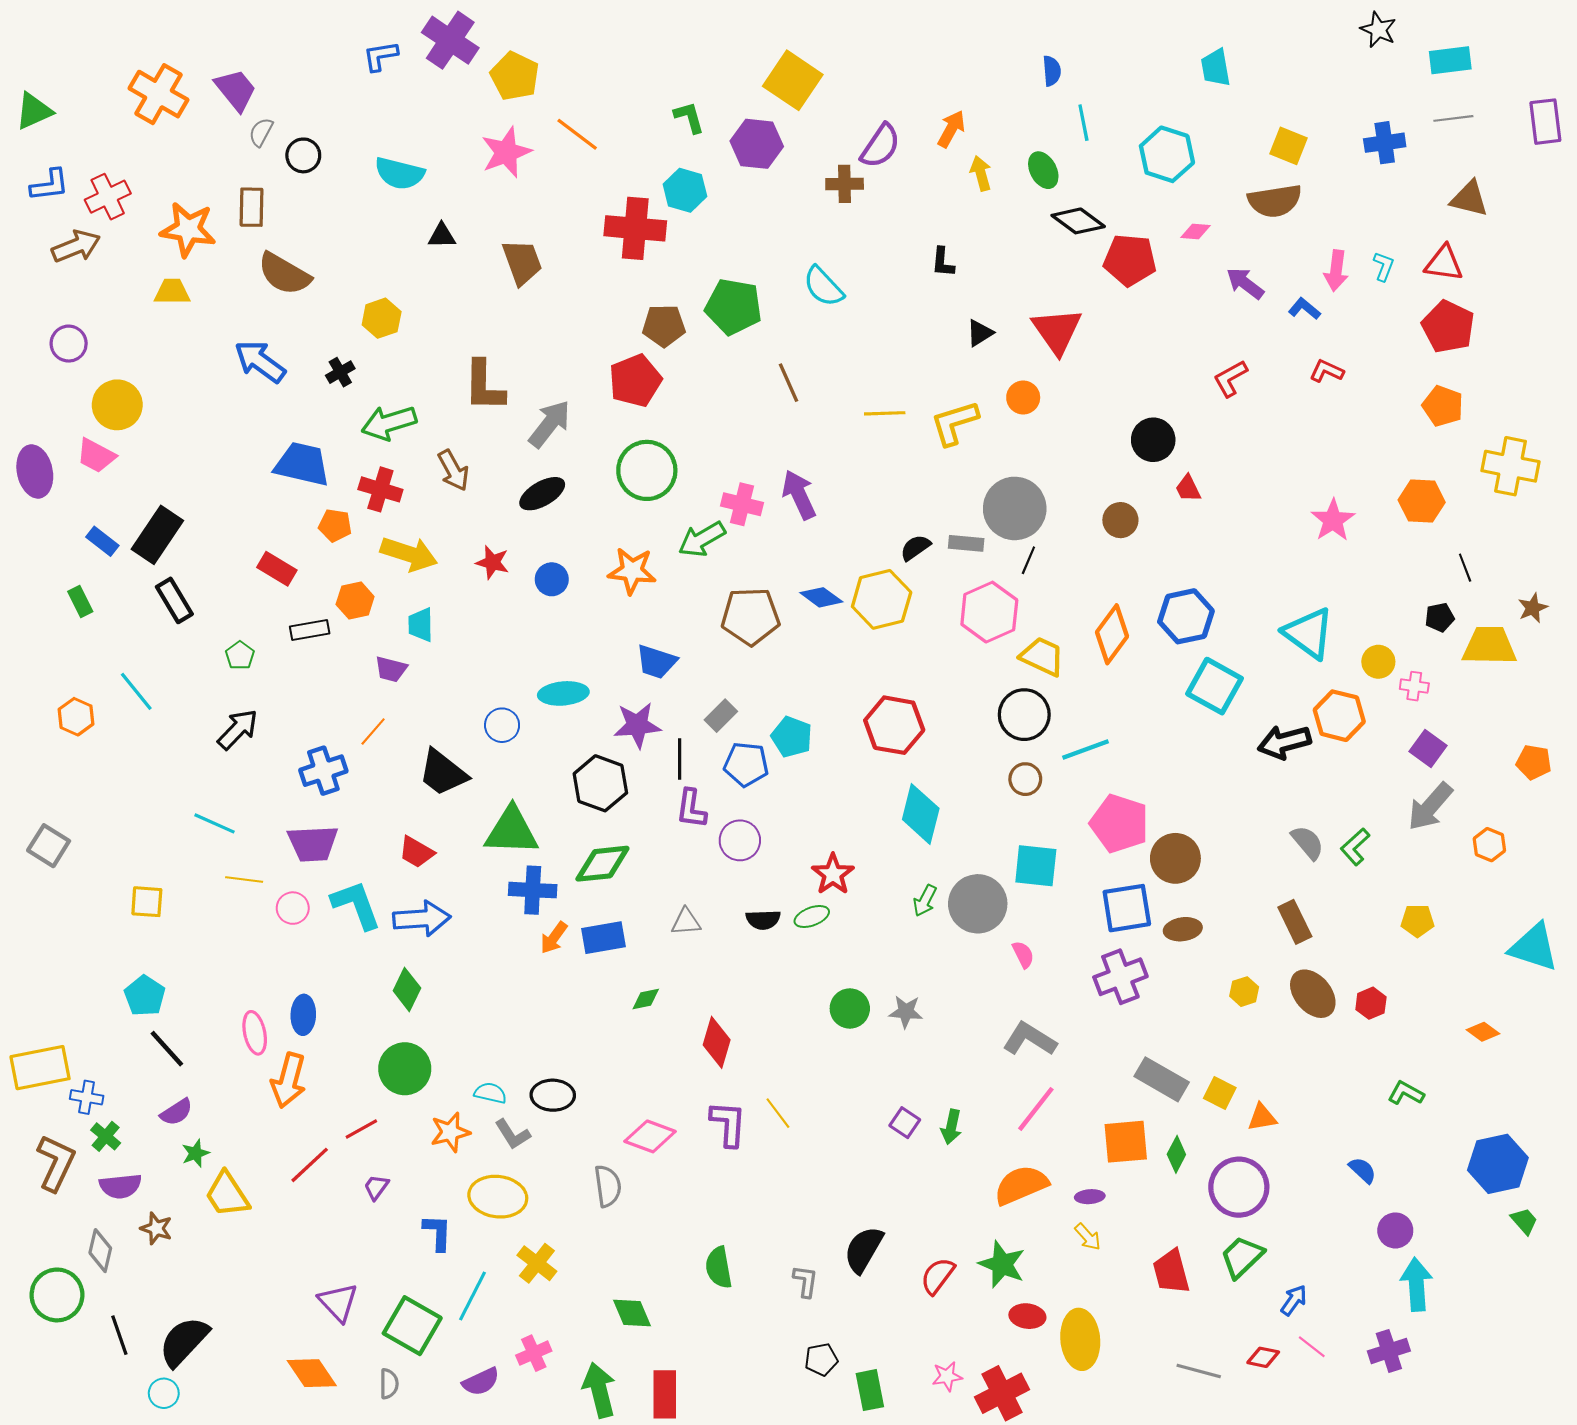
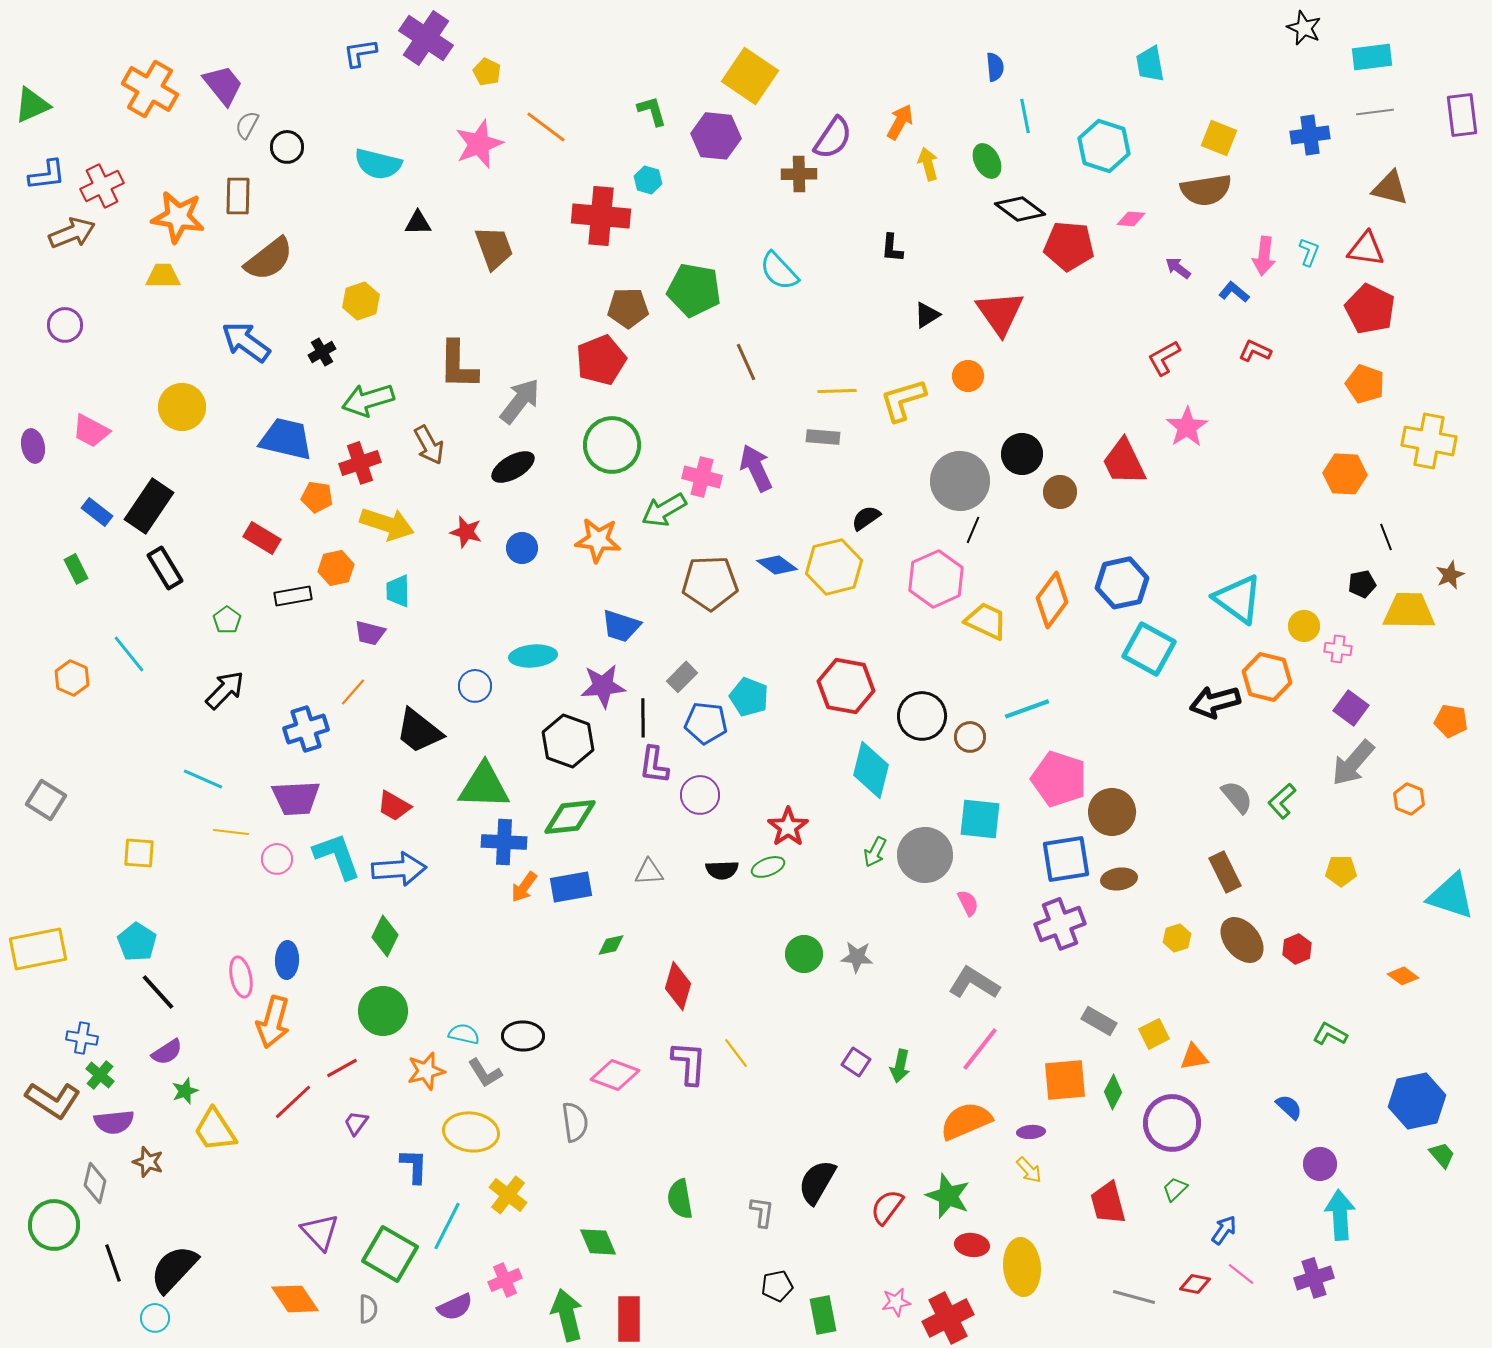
yellow pentagon: (515, 76) -> (487, 72), size x0.6
cyan hexagon: (685, 190) -> (648, 180), size x0.7
brown semicircle: (284, 274) -> (269, 259), turned -68
purple arrow: (1245, 283) -> (1178, 268), size x0.7
yellow circle: (117, 405) -> (182, 407), moved
black circle: (1153, 440) -> (1022, 454), moved
purple ellipse: (35, 471) -> (33, 446), size x0.7
red trapezoid: (1188, 488) -> (1124, 462), size x1.8
red cross: (380, 489) -> (360, 463), turned -36
pink star: (1333, 520) -> (1187, 427), moved
gray rectangle: (966, 543) -> (823, 437), moved
black circle: (1024, 715) -> (922, 716), moved
yellow rectangle: (40, 1068) -> (38, 949), moved
gray rectangle: (1162, 1079) -> (1099, 1021), size x0.7
yellow square: (1220, 1093) -> (1154, 1034), turned 36
brown L-shape: (56, 1163) -> (53, 1100), turned 98
green trapezoid: (1242, 1257) -> (1175, 1189), size x0.6

